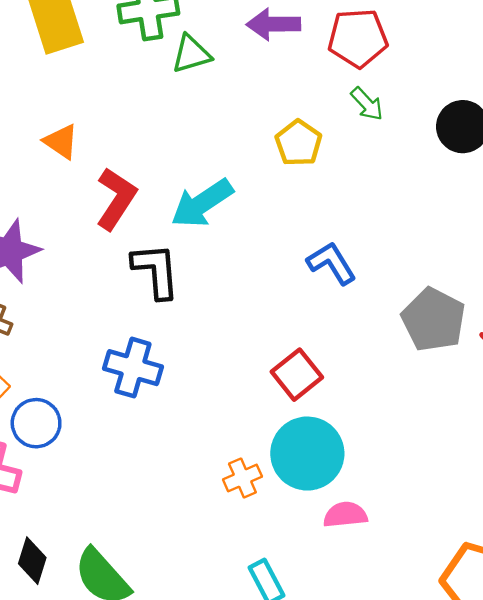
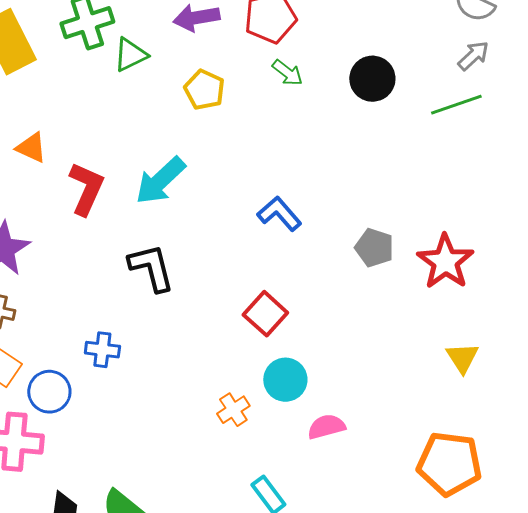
yellow pentagon: (298, 143) -> (204, 90), moved
black L-shape: (156, 271) -> (151, 268), moved
gray pentagon: (433, 320) -> (374, 248), size x0.7
blue cross: (133, 368) -> (102, 350), moved, size x0.7
cyan circle: (307, 454) -> (285, 380), size x0.7

